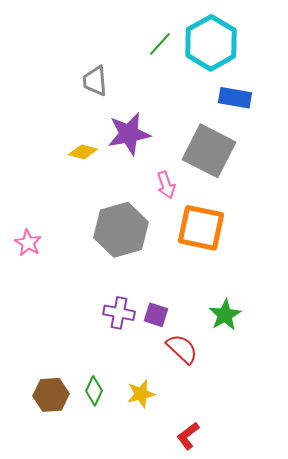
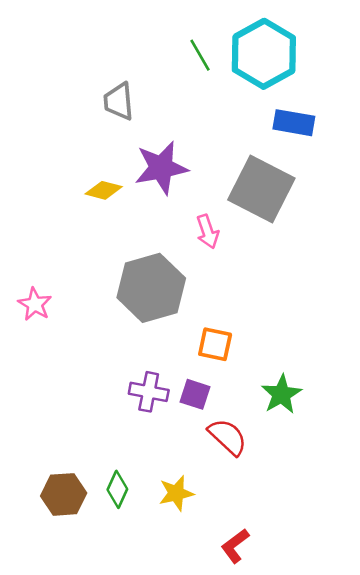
green line: (160, 44) -> (200, 55), turned -72
orange square: (201, 228) -> (215, 344), moved, size x0.6

